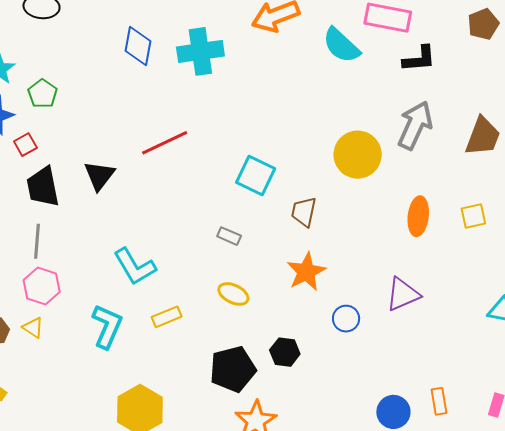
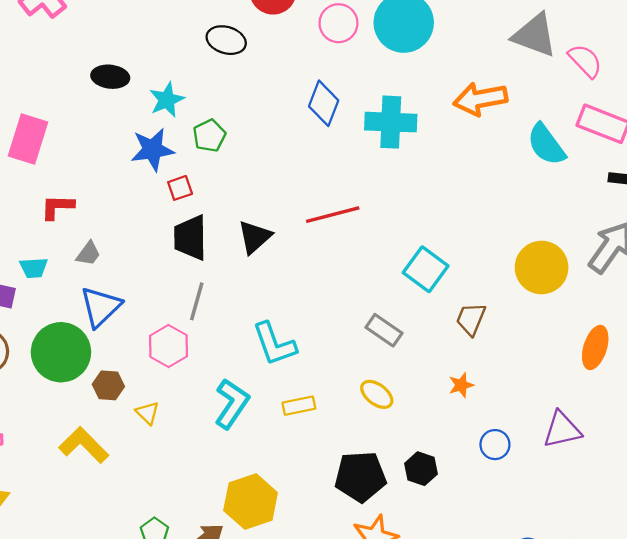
gray rectangle: (229, 236) -> (384, 330), size x1.4
gray line: (37, 241) -> (197, 301), moved
orange star: (306, 272) -> (461, 385), size x0.6
yellow triangle: (33, 328) -> (147, 413), moved

